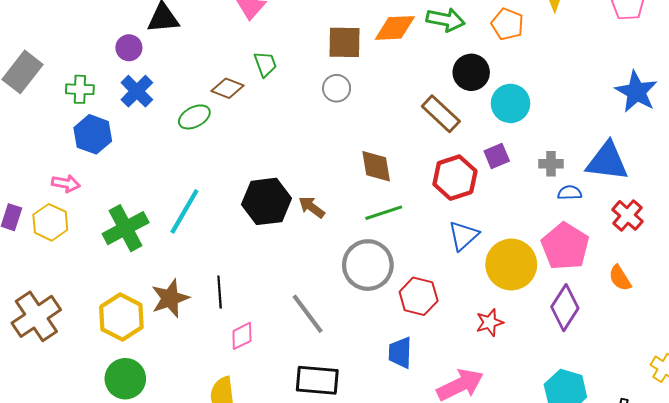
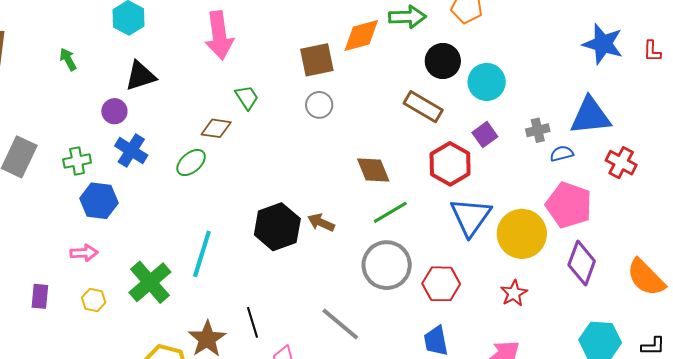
yellow hexagon: (50, 222) -> (94, 300), moved, size x0.7
blue triangle: (463, 236) -> (470, 217), size x1.4
orange semicircle: (620, 278) -> (646, 277), moved, size x1.6

